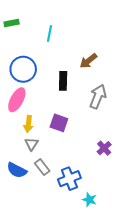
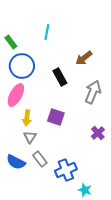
green rectangle: (12, 23) -> (11, 42), moved, turned 64
black rectangle: (63, 81) -> (60, 77), turned -30
purple cross: (104, 148) -> (98, 133), moved

